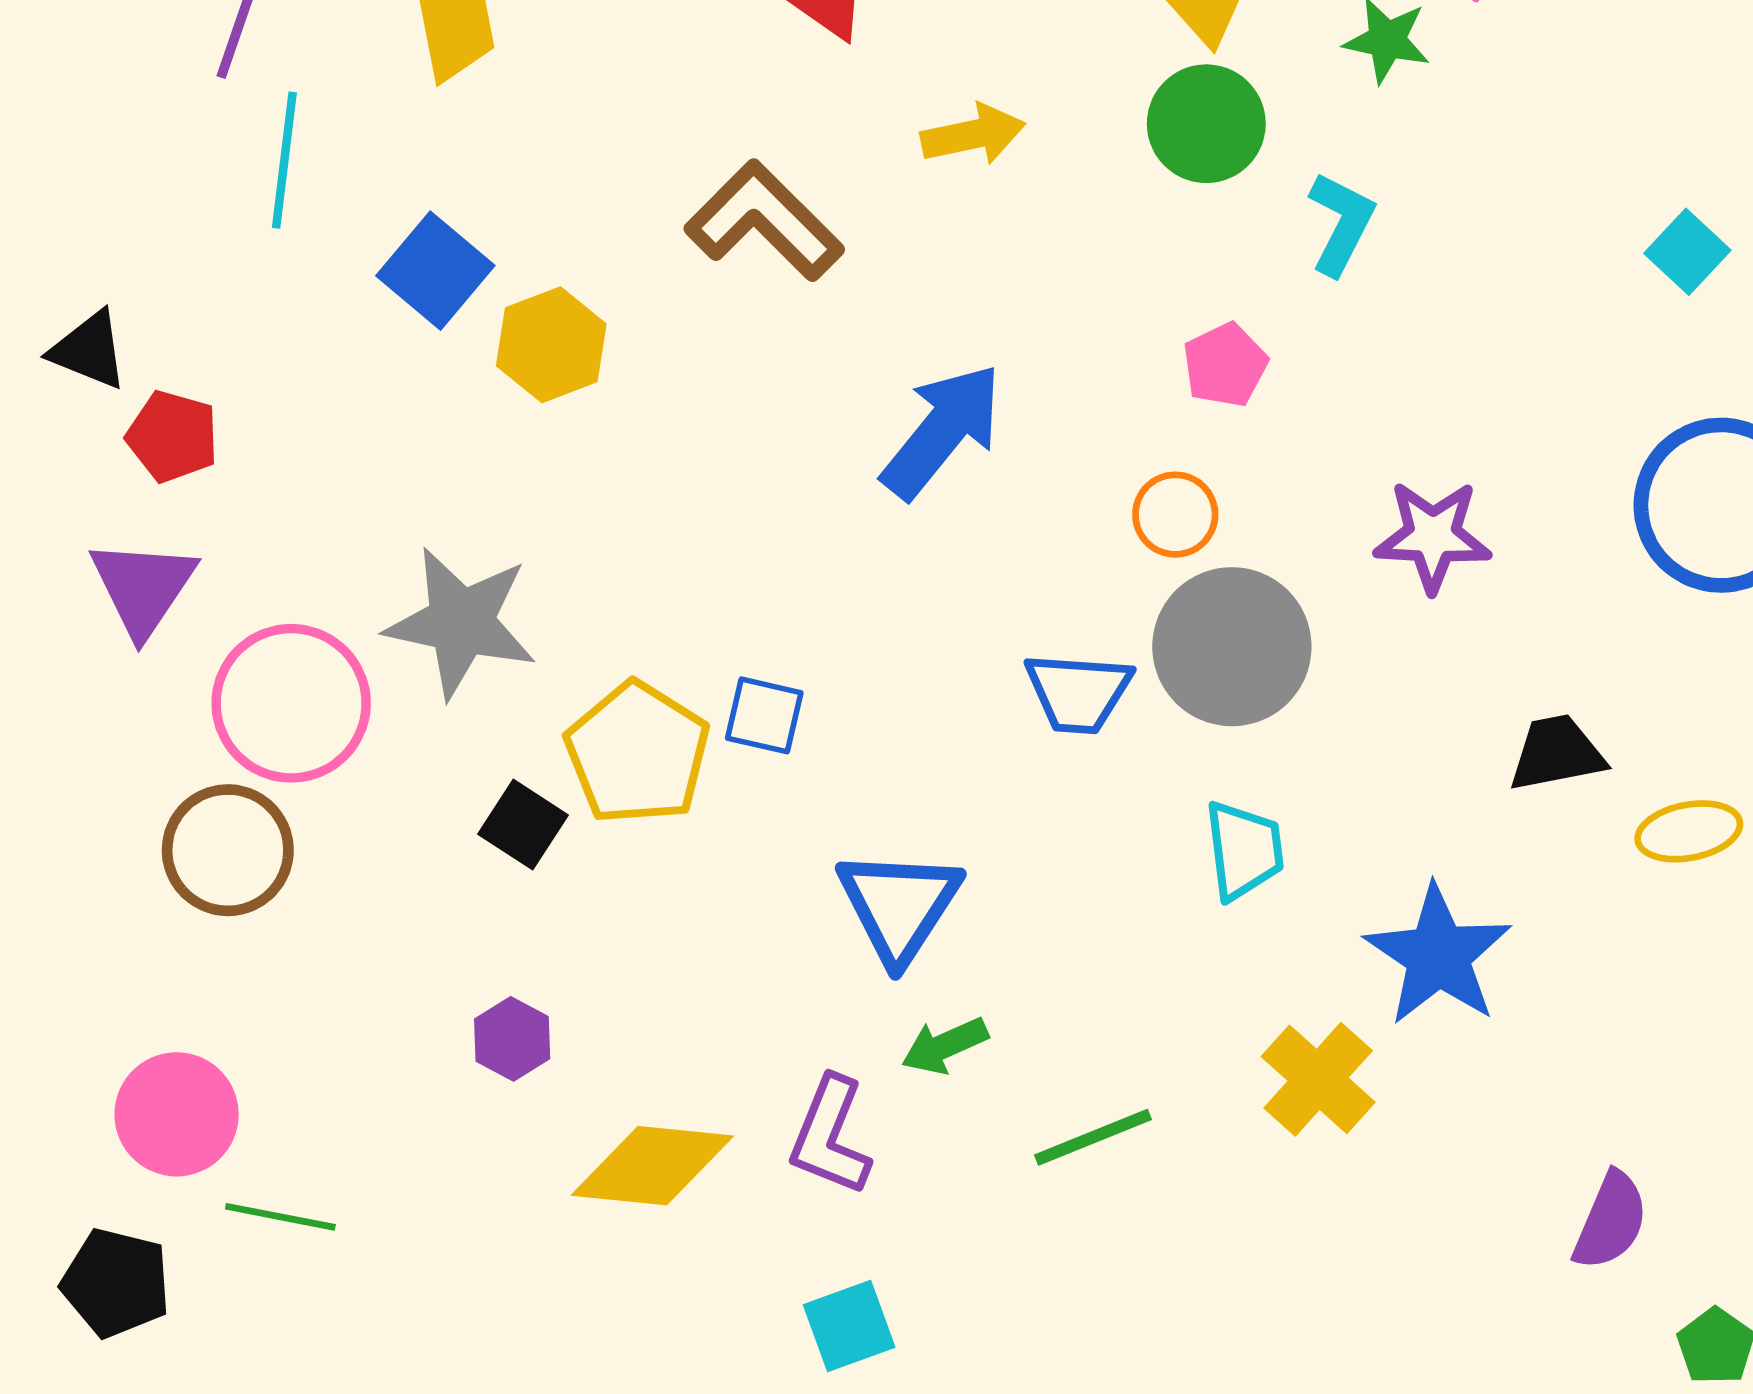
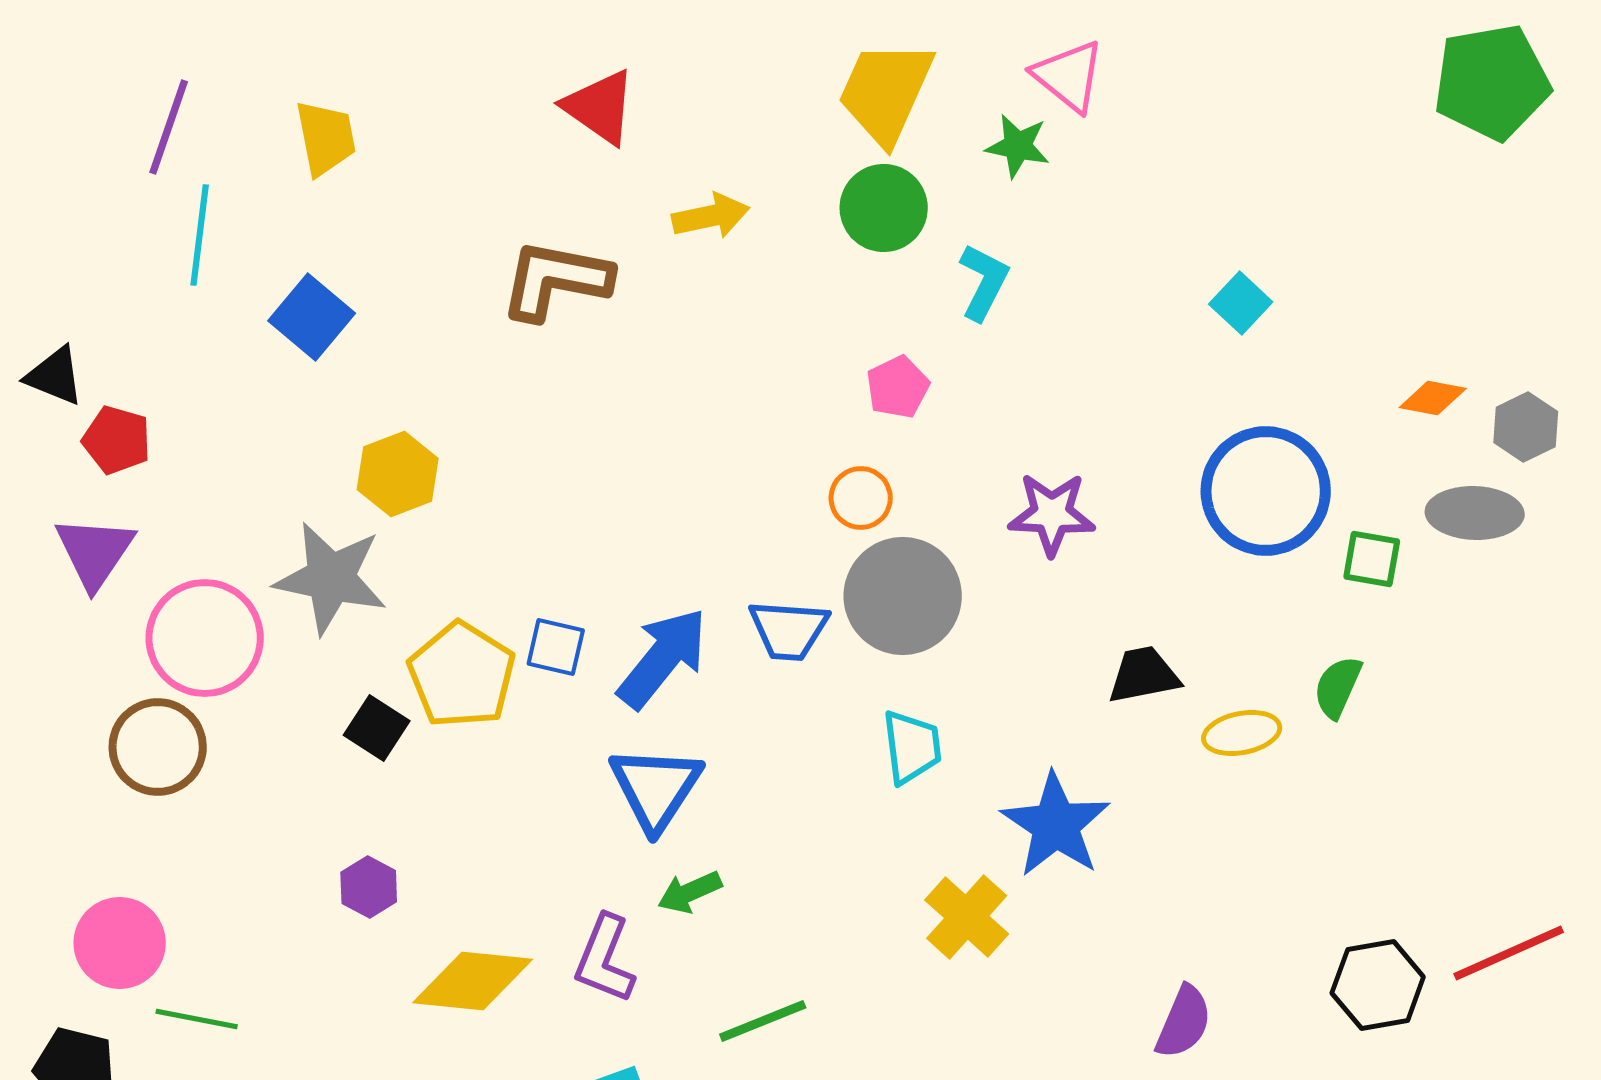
brown L-shape: (764, 221) -> (556, 280), turned -34
yellow hexagon: (551, 345) -> (398, 474), moved
blue arrow: (942, 431) -> (663, 658), moved
green line: (1093, 1137) -> (763, 1021), moved

